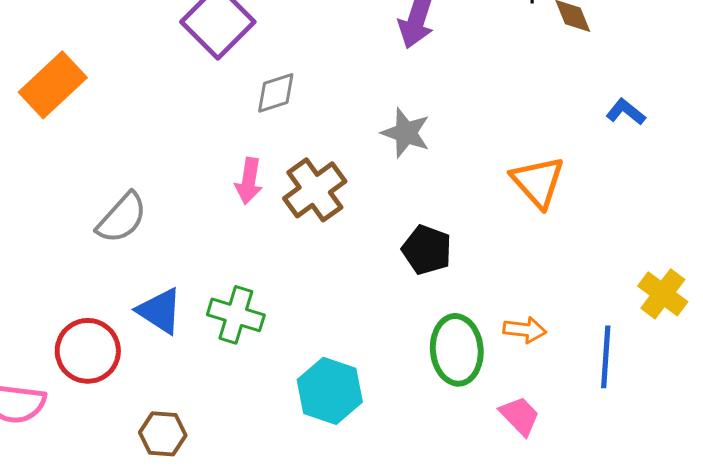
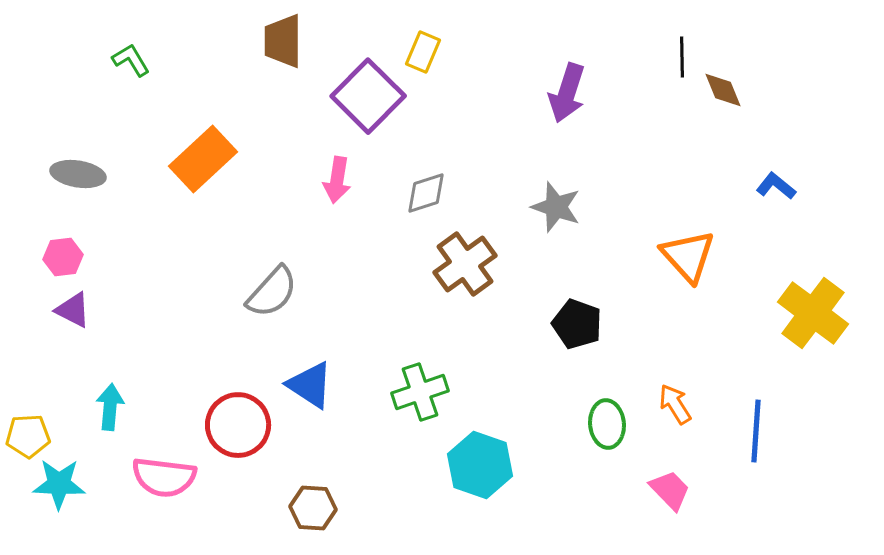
gray diamond: (276, 93) -> (426, 193), moved
pink arrow: (249, 181) -> (337, 180), moved
yellow cross: (663, 294) -> (813, 313), moved, size x1.4
green cross: (236, 315) -> (420, 392), moved, turned -36
orange arrow: (525, 330) -> (675, 404), turned -129
green ellipse: (457, 350) -> (607, 424), size x0.7

